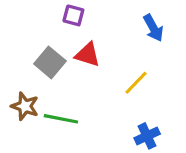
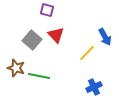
blue arrow: (153, 28) -> (105, 37), moved
red triangle: (88, 55) -> (56, 35), turned 30

